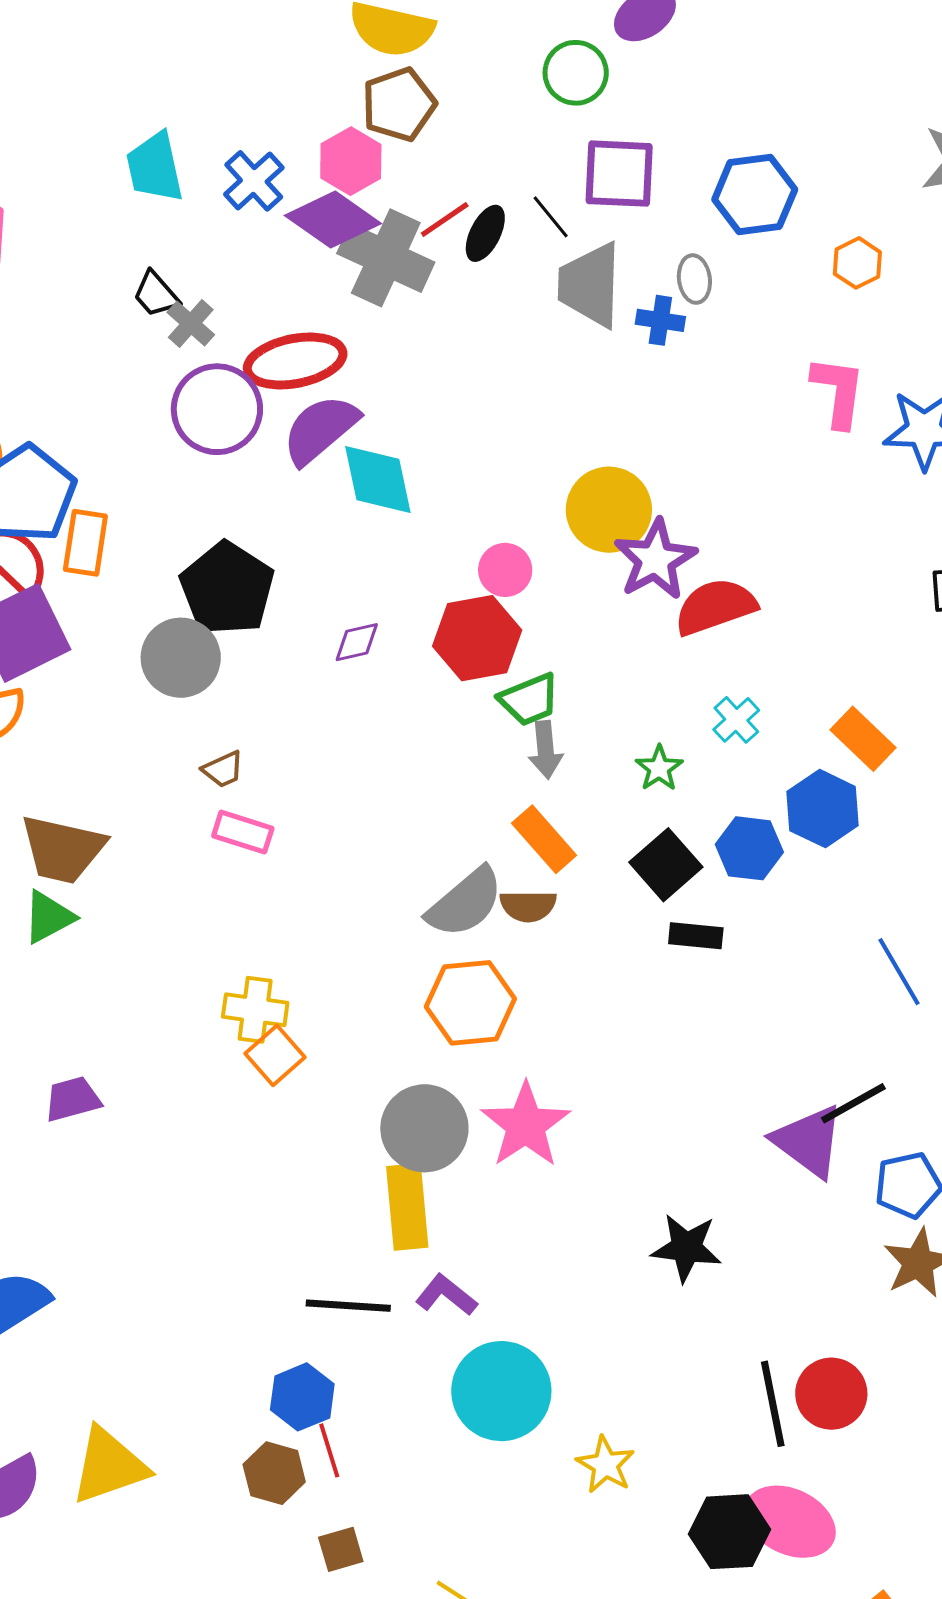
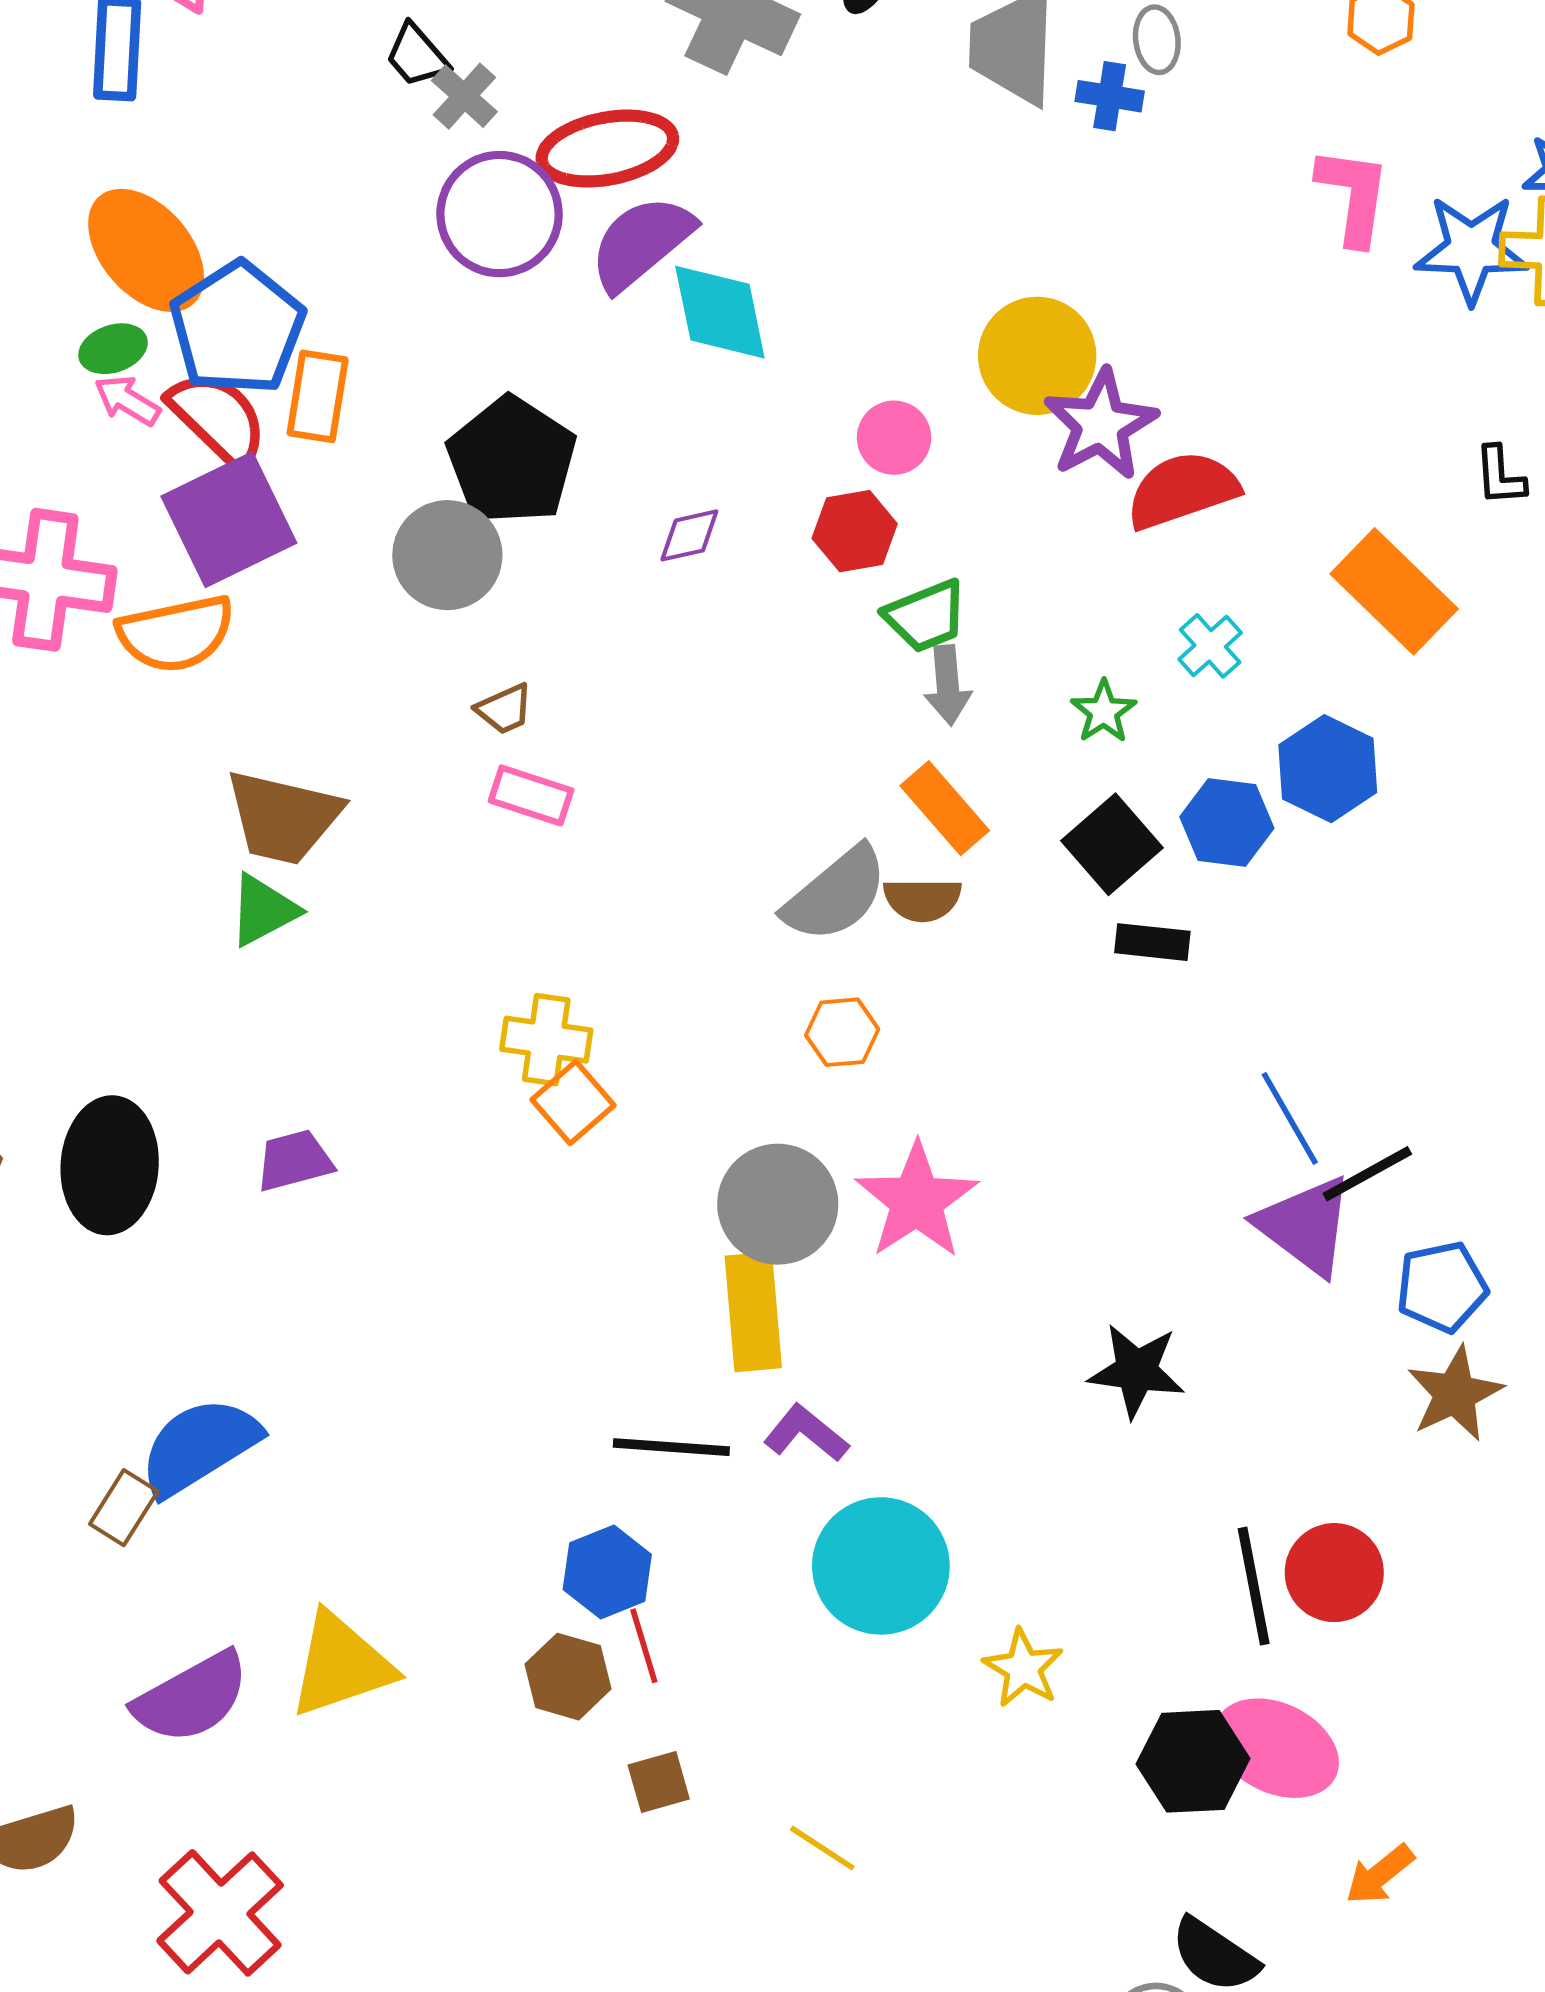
red hexagon: (477, 638) -> (855, 531), size x0.7
orange rectangle: (863, 739) -> (1394, 591), moved, size x1.4
blue line: (899, 972) -> (1290, 1118), moved
orange hexagon: (470, 1003) -> (842, 1032), size x0.6

